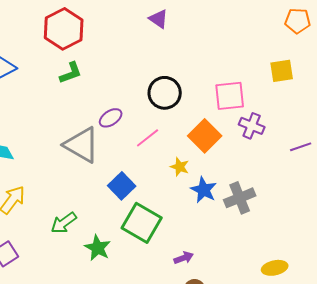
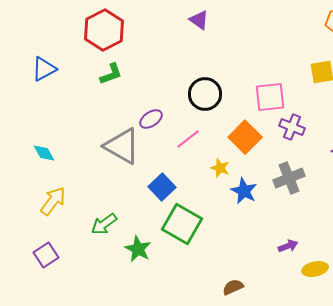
gray cross: (240, 198) -> (289, 178), moved
purple arrow: (184, 258) -> (288, 246), moved

